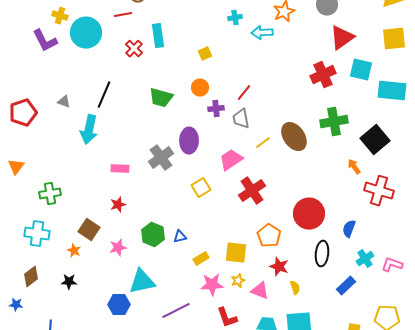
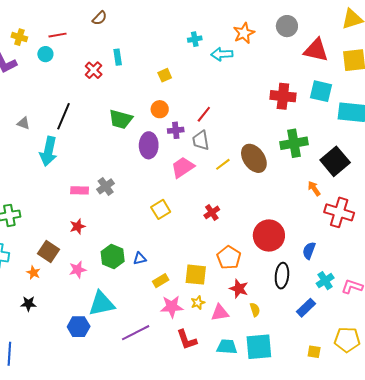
red line: (123, 15) -> (57, 35), moved
cyan circle: (86, 33) -> (45, 54), size x0.5
cyan rectangle: (158, 36) -> (118, 57), size x0.7
red triangle: (342, 38) -> (316, 50), moved, turned 48
red cross: (323, 75) -> (283, 96), turned 30
purple ellipse: (189, 141) -> (149, 145), moved
gray cross: (161, 158) -> (106, 186), moved, size x0.7
pink trapezoid: (231, 160) -> (183, 167), moved
red cross: (252, 191) -> (212, 212), size x0.6
pink triangle: (260, 291) -> (220, 313), turned -30

